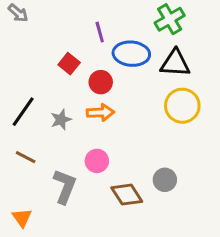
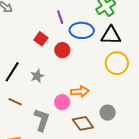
orange arrow: (100, 112) -> (80, 92), moved

